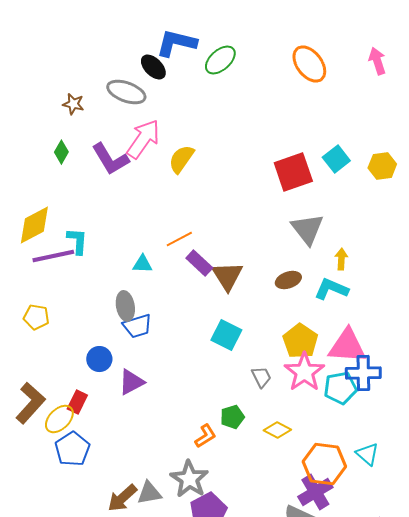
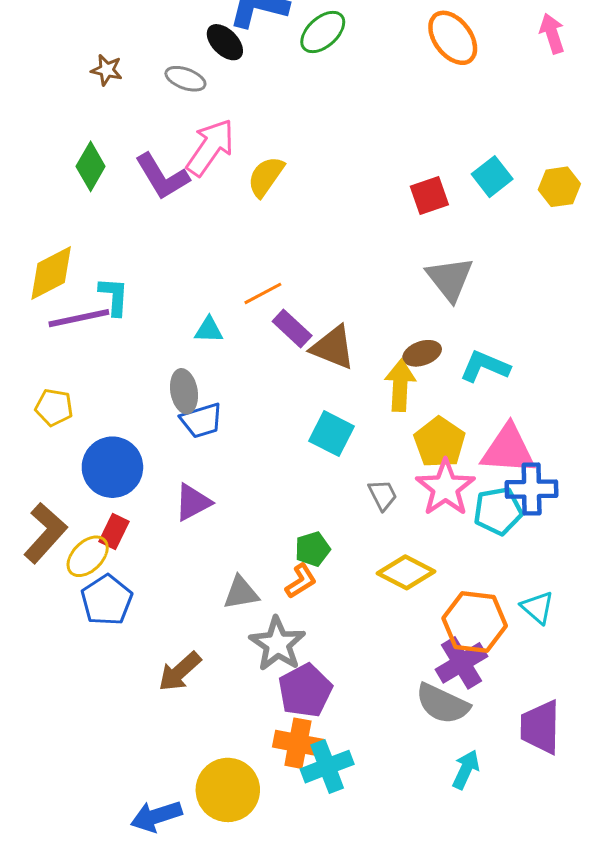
gray ellipse: (126, 92) -> (185, 79), size x0.7
brown star: (73, 104) -> (107, 70), moved
green diamond: (61, 152) -> (91, 166), size x1.4
red square: (293, 172) -> (429, 196), size x0.7
yellow arrow: (341, 259) -> (400, 385), moved, size x1.6
brown triangle: (227, 276) -> (333, 347), turned -36
blue circle: (99, 359) -> (112, 467), moved, size x1.6
green pentagon: (232, 417) -> (313, 549), moved
yellow diamond: (277, 430) -> (406, 572), size x1.4
gray triangle: (149, 493) -> (241, 593), moved

